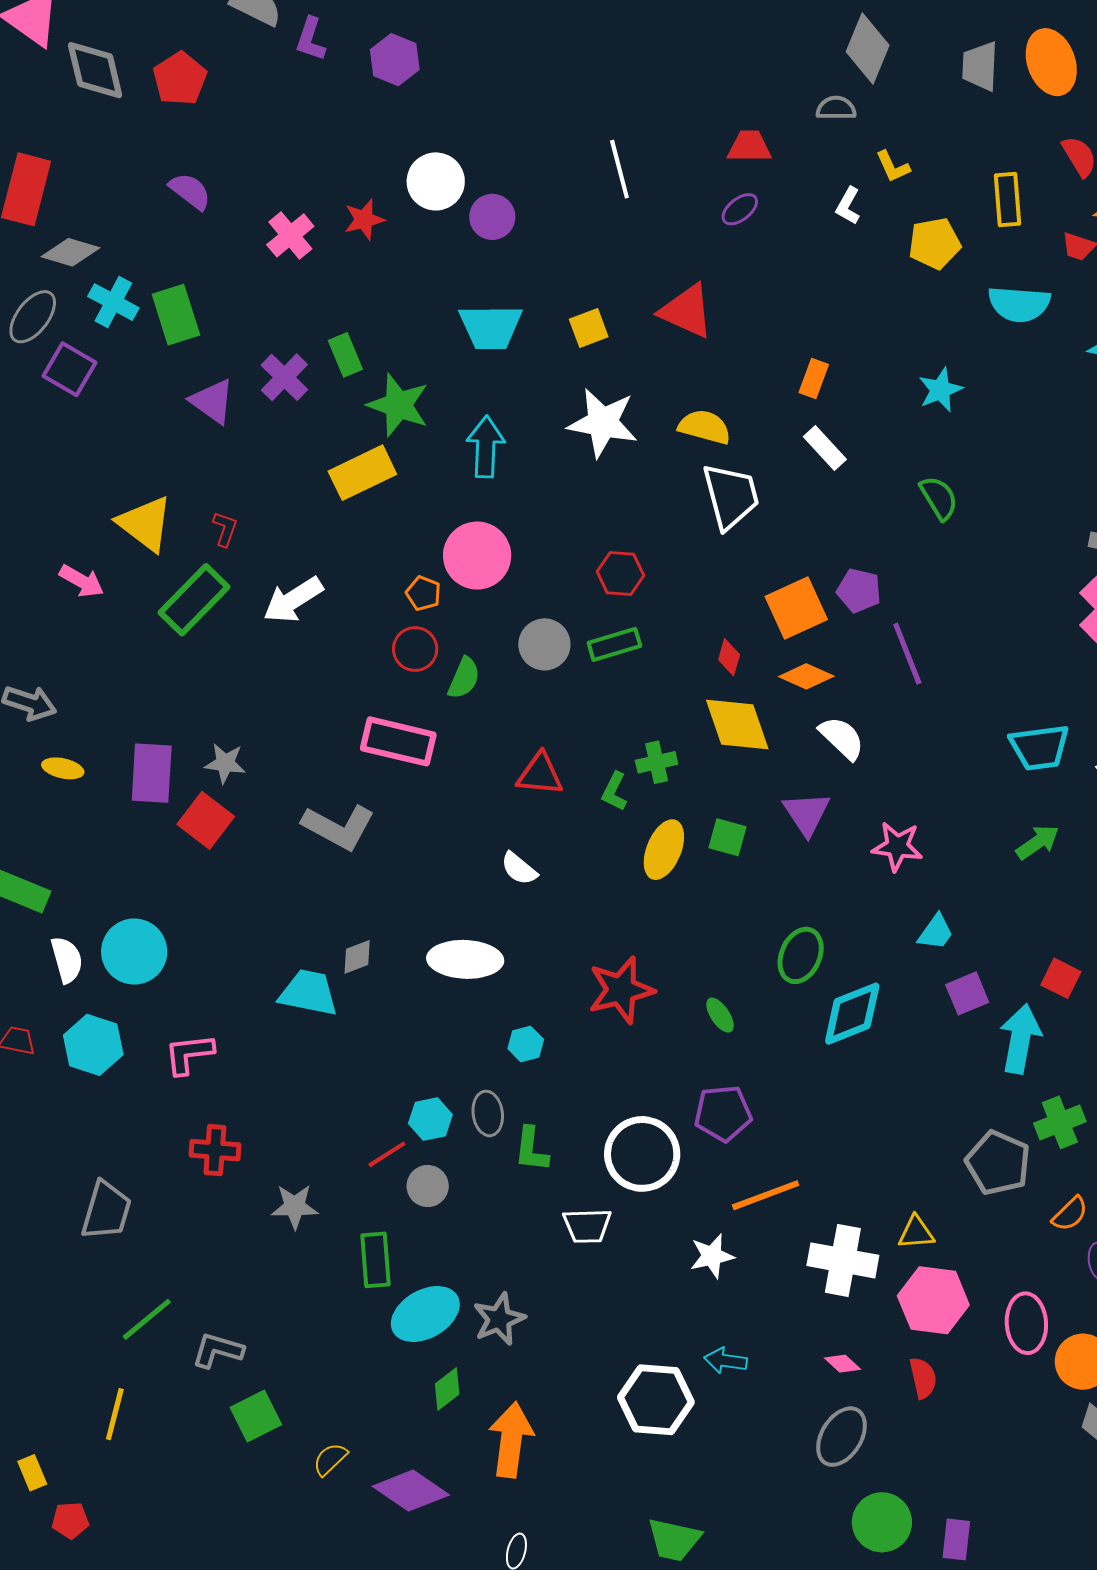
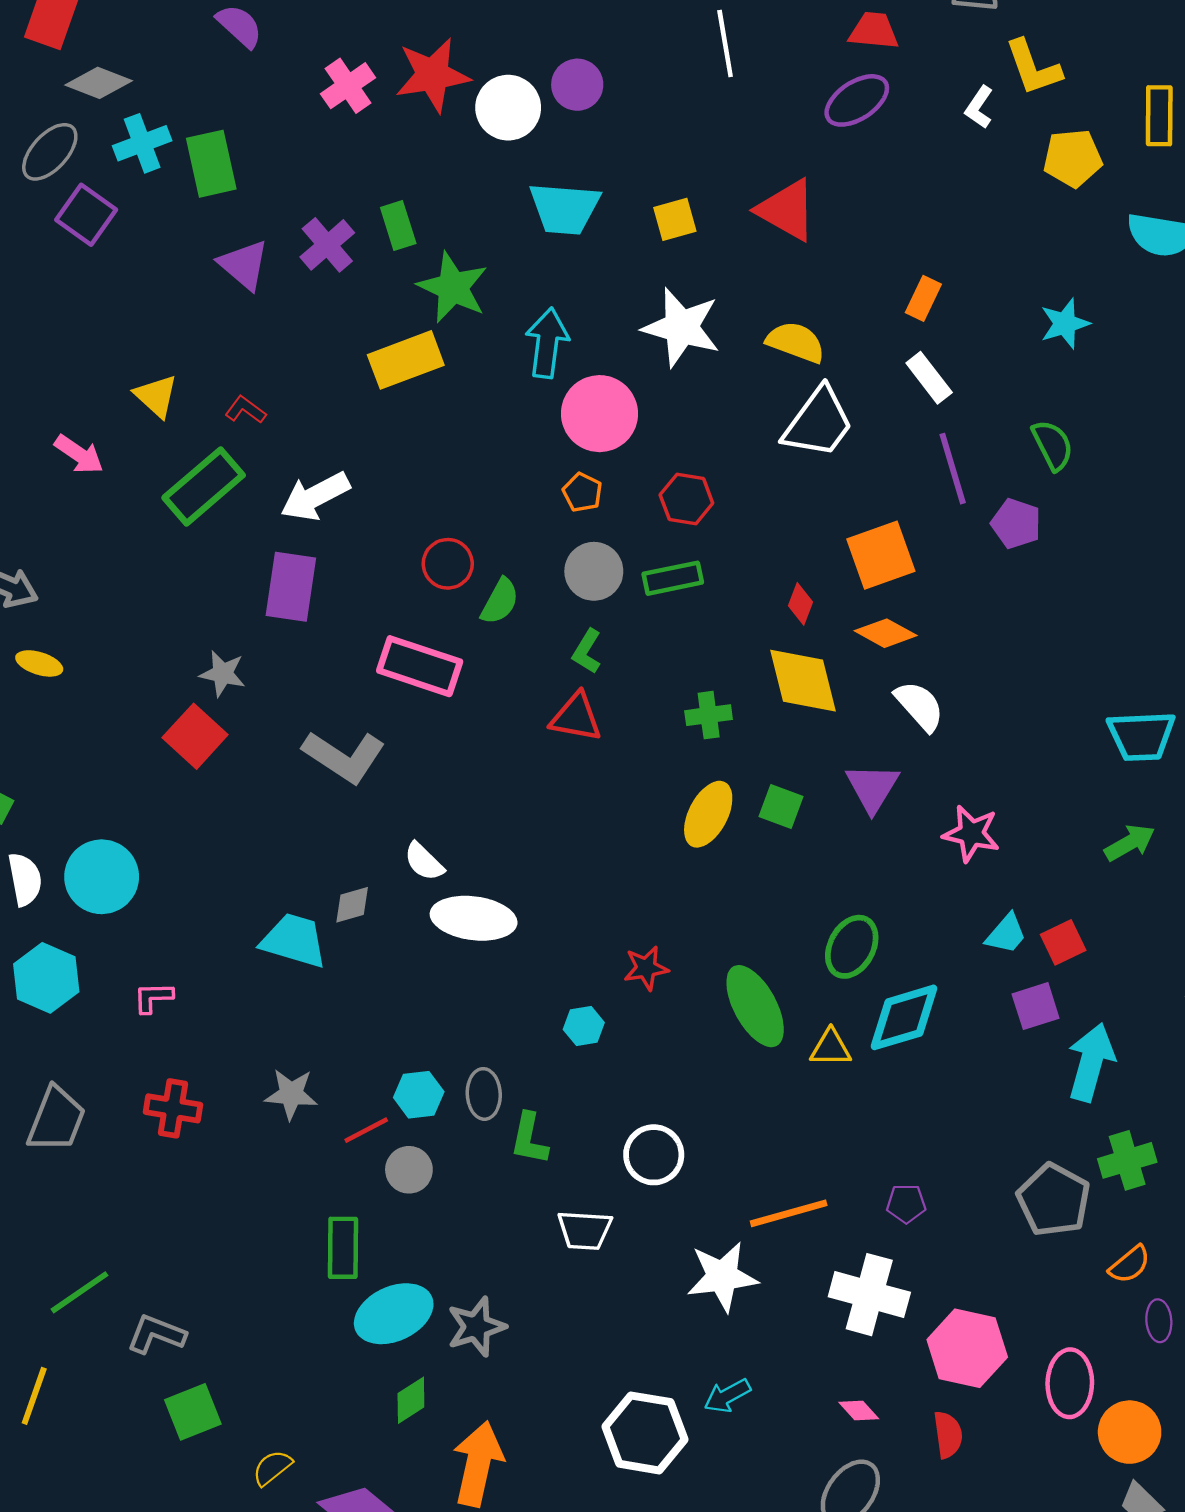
yellow L-shape: (893, 167) -> (1033, 68), size x1.5
white circle: (436, 181) -> (508, 108), moved
purple ellipse: (740, 209) -> (857, 100), size x1.5
red star: (364, 219) -> (433, 75), size x1.6
cyan cross: (113, 302) -> (142, 143), turned 36
white trapezoid: (731, 496) -> (818, 423), turned 46
yellow triangle: (145, 524) -> (156, 396), size x0.7
red L-shape: (225, 529) -> (245, 410), turned -78
pink circle: (477, 556) -> (599, 414), moved
purple pentagon: (859, 591) -> (1016, 524), moved
orange pentagon: (423, 593) -> (582, 492), moved
purple line: (907, 654) -> (953, 469), moved
purple rectangle: (152, 773) -> (291, 587), moved
green L-shape: (614, 791) -> (587, 651), moved
white semicircle: (519, 869) -> (424, 862), moved
red square: (1061, 978) -> (1063, 942), moved, turned 33
red star: (621, 990) -> (646, 968), size x0.6
green ellipse: (720, 1015) -> (755, 1006), size x2.0
cyan hexagon: (526, 1044) -> (584, 1026), moved
pink L-shape: (189, 1054) -> (153, 997), size x0.7
purple pentagon: (723, 1113) -> (906, 1204), moved, size x0.6
white circle: (642, 1154) -> (654, 1155), size x0.7
gray star: (295, 1206) -> (291, 1094), moved
gray trapezoid: (106, 1211) -> (56, 1119), moved
yellow triangle: (916, 1233) -> (831, 1048), moved
white star: (712, 1256) -> (722, 1277), size x1.4
cyan arrow: (726, 1361) -> (727, 1396), turned -42

